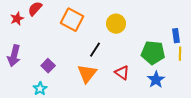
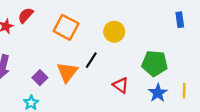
blue rectangle: (176, 36) -> (180, 20), moved
yellow line: (180, 54) -> (184, 91), moved
orange triangle: (87, 74) -> (67, 72), moved

